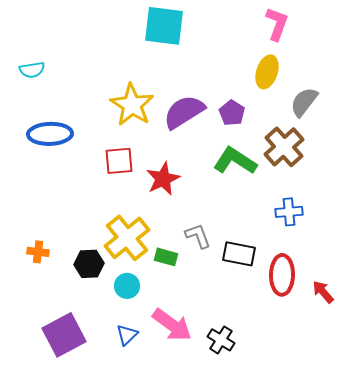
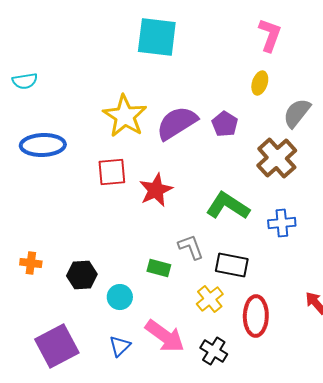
yellow ellipse: (267, 72) -> (260, 83), size x0.7
green L-shape: (235, 161) -> (228, 206), moved
yellow cross: (127, 238) -> (210, 299), moved, size x0.6
red ellipse: (282, 275) -> (256, 316), moved

